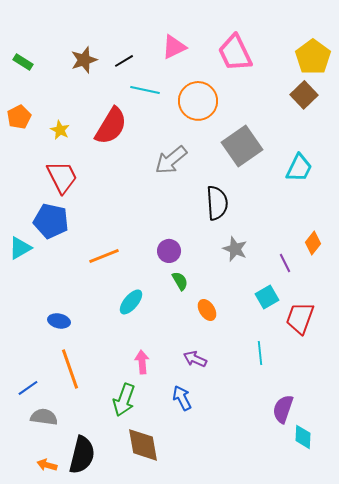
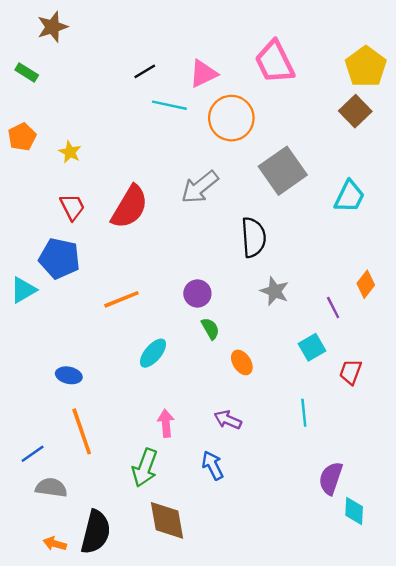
pink triangle: (174, 47) -> (203, 74), moved
brown star: (84, 60) -> (52, 27), moved
red semicircle: (111, 126) -> (130, 207), moved
red trapezoid: (62, 177) -> (72, 207), size x0.7
red trapezoid: (300, 318) -> (351, 372), size x0.7

